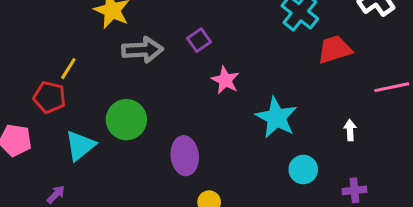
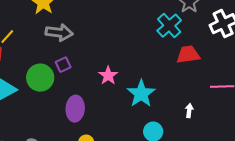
purple square: (199, 40) -> (63, 65), moved
pink star: (225, 80) -> (108, 76), moved

